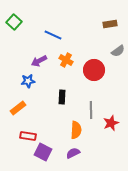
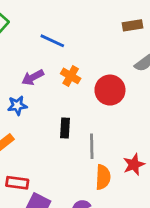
gray line: (91, 110) -> (92, 146), moved
orange semicircle: (76, 130) -> (103, 177), moved

